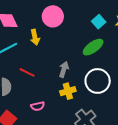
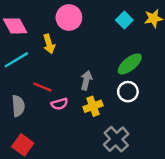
green ellipse: (93, 47) -> (130, 64), moved
white circle: (98, 81) -> (128, 92), size x0.7
pink semicircle: (38, 106) -> (59, 104), moved

